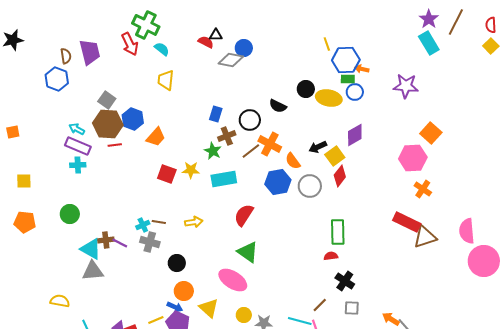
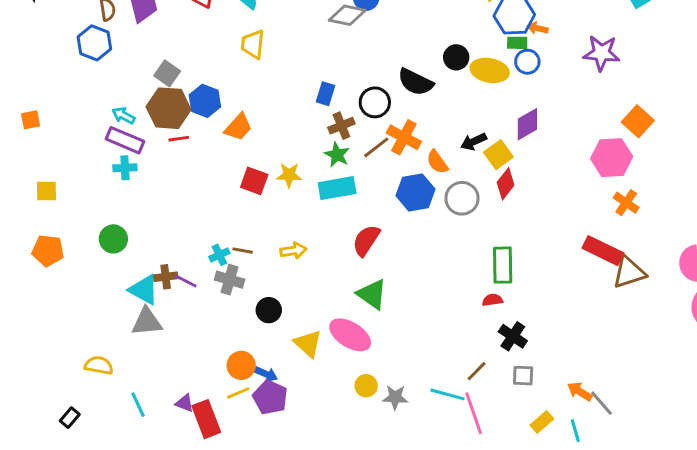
black semicircle: (278, 106) -> (416, 82), size x1.4
green star: (213, 151) -> (337, 155), moved
orange circle: (184, 291) -> (241, 365), moved
yellow triangle: (209, 308) -> (308, 344), moved

